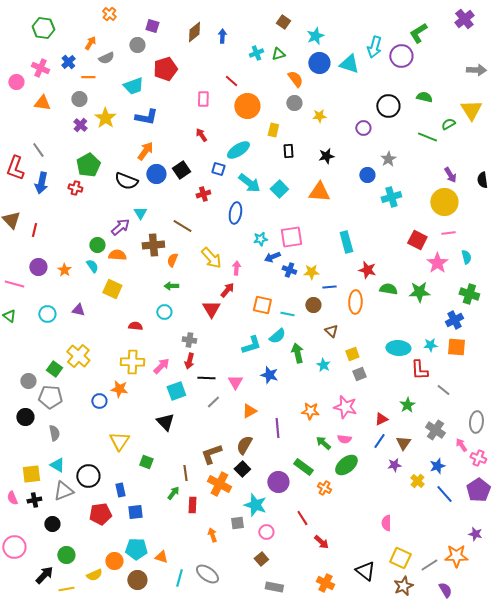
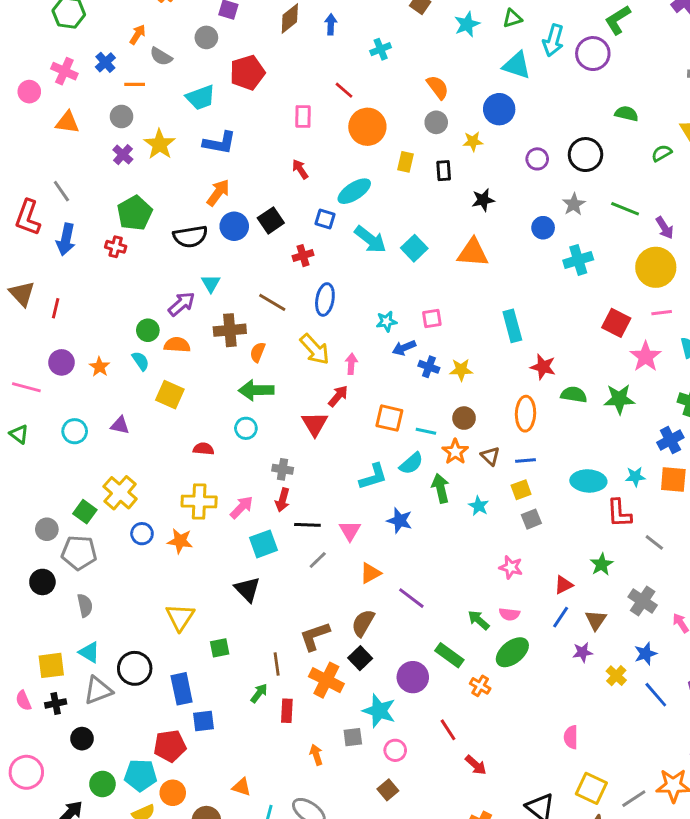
green triangle: (278, 54) -> (512, 18), moved
gray semicircle: (106, 58) -> (161, 56), turned 56
blue circle: (319, 63) -> (499, 109), moved
black circle: (388, 106) -> (586, 155), moved
green line: (427, 137) -> (625, 209), moved
black rectangle: (288, 151) -> (444, 171), moved
black semicircle: (126, 181) -> (190, 237), turned -30
blue ellipse: (235, 213) -> (325, 299), moved
pink square: (291, 237) -> (432, 318), size x0.6
green arrow: (171, 286) -> (256, 390), size x1.6
blue line: (329, 287) -> (526, 460), moved
blue circle: (99, 401) -> (142, 534), moved
pink star: (345, 407) -> (511, 567), size x0.7
orange star: (310, 411) -> (455, 452), moved, turned 30
purple line: (277, 428) -> (411, 598), turned -48
green square: (146, 462) -> (220, 648), turned -32
blue rectangle: (120, 490) -> (182, 689), size x1.5
red pentagon: (100, 514) -> (170, 746), moved
cyan pentagon: (136, 549) -> (141, 775), moved

